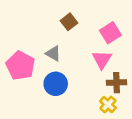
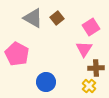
gray triangle: (53, 53) -> (33, 18), moved, size x1.5
blue circle: (56, 84) -> (46, 82), moved

